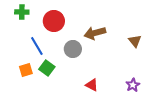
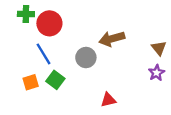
red circle: (54, 21) -> (49, 23), moved
red triangle: (92, 85) -> (108, 100), turned -40
purple star: (133, 85) -> (157, 73), moved

